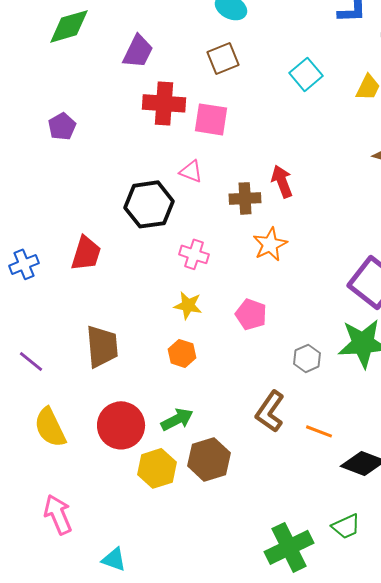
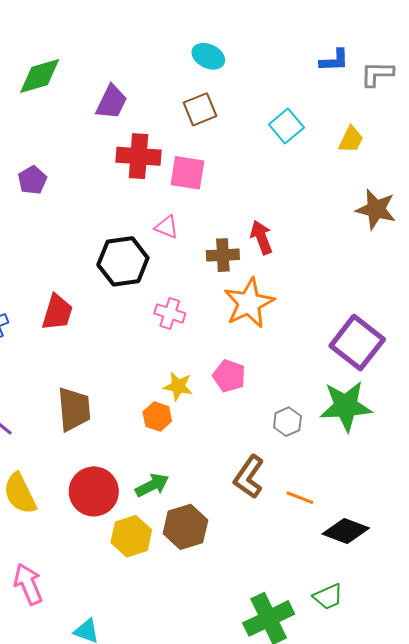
orange star: (270, 244) -> (249, 303), size x1.4
yellow star: (188, 305) -> (178, 386), moved

